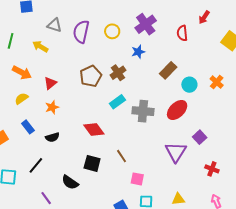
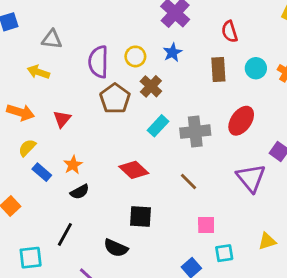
yellow circle: (112, 31) -> (135, 56), moved
purple semicircle: (81, 32) -> (98, 62), moved
red semicircle: (182, 33) -> (230, 32), moved
brown rectangle: (168, 70) -> (218, 70), turned -36
cyan circle: (189, 85) -> (256, 68), moved
orange star: (52, 107) -> (73, 165), moved
blue rectangle: (28, 127) -> (42, 172), moved
brown line: (121, 156) -> (189, 181), moved

